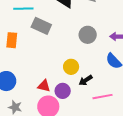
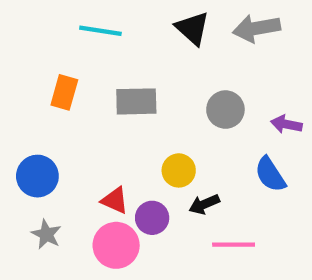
gray rectangle: (41, 26) -> (136, 101), moved, turned -36

